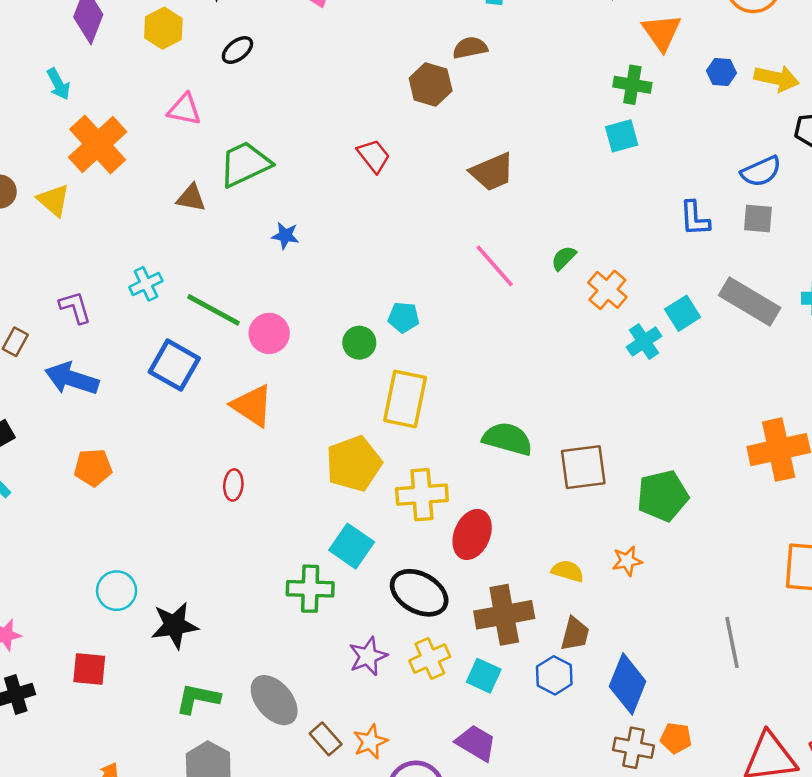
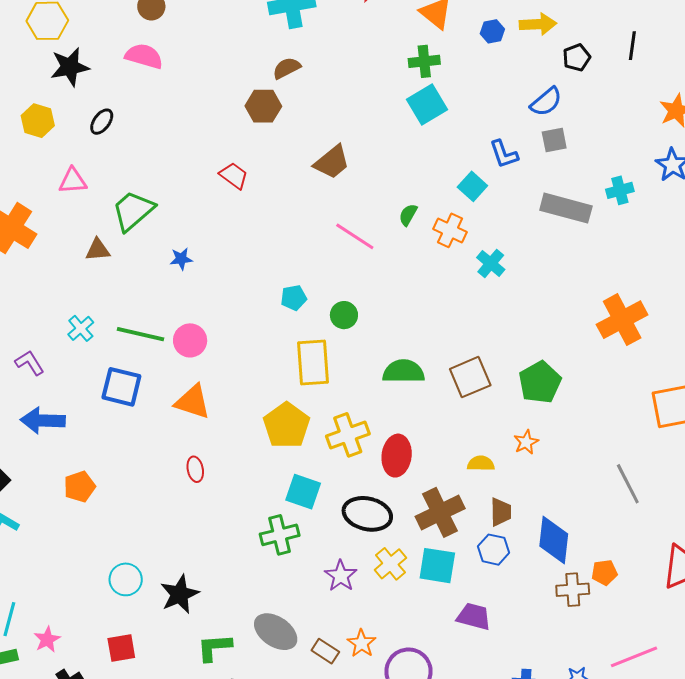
cyan square: (622, 136) -> (427, 104), size x1.4
cyan square: (683, 313) -> (472, 186), moved
green circle: (359, 343) -> (344, 315), moved
cyan square: (484, 676) -> (437, 566), size x1.4
purple trapezoid: (476, 743) -> (474, 616), moved

